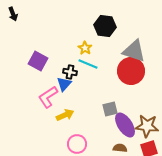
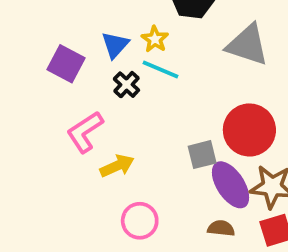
red circle: (131, 71) -> (249, 130), moved
black cross: (70, 72) -> (126, 85), turned 32
blue triangle: (64, 84) -> (115, 45), moved

